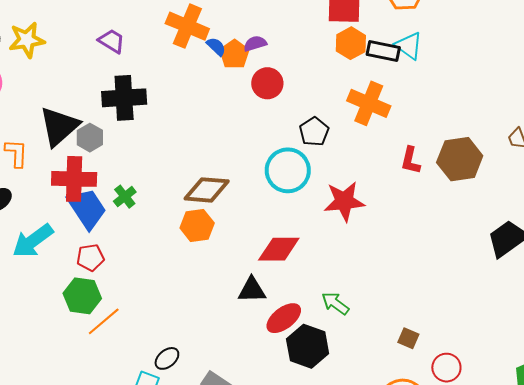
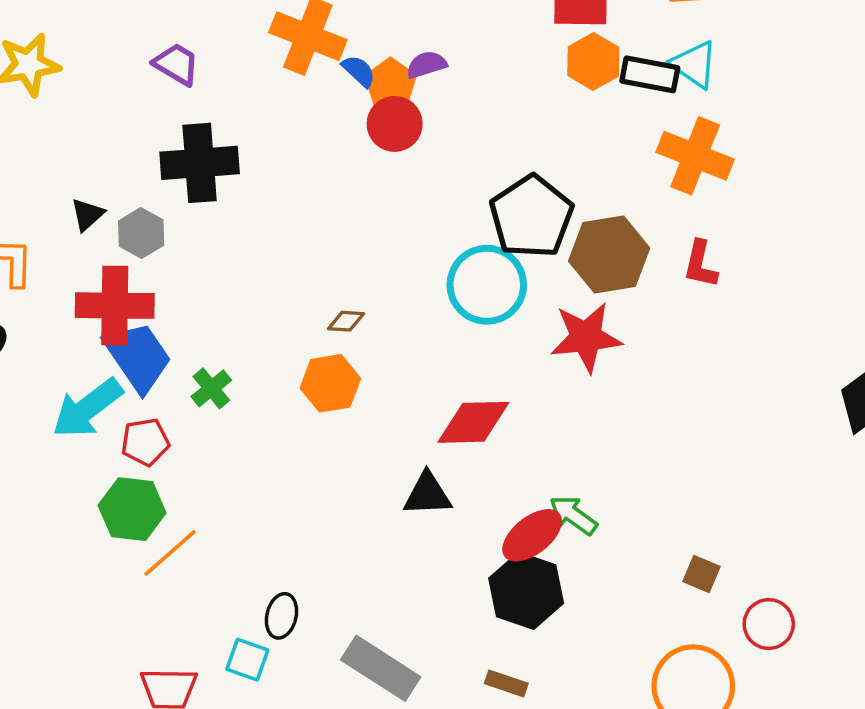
red circle: (267, 83) -> (395, 124), moved
orange cross: (369, 103) -> (695, 156), moved
black triangle: (59, 126) -> (87, 215), size x0.5
black pentagon: (314, 132) -> (531, 217), size x1.6
brown hexagon: (460, 159) -> (609, 255), moved
brown diamond: (207, 190) -> (346, 321), size x0.5
green cross: (125, 197) -> (211, 388), moved
cyan arrow: (33, 241) -> (87, 408), moved
red ellipse: (284, 318) -> (532, 535), moved
black ellipse: (167, 358) -> (281, 616), turned -35

